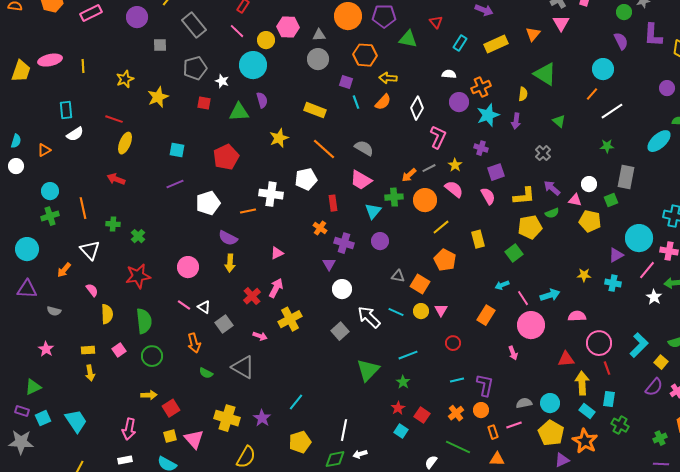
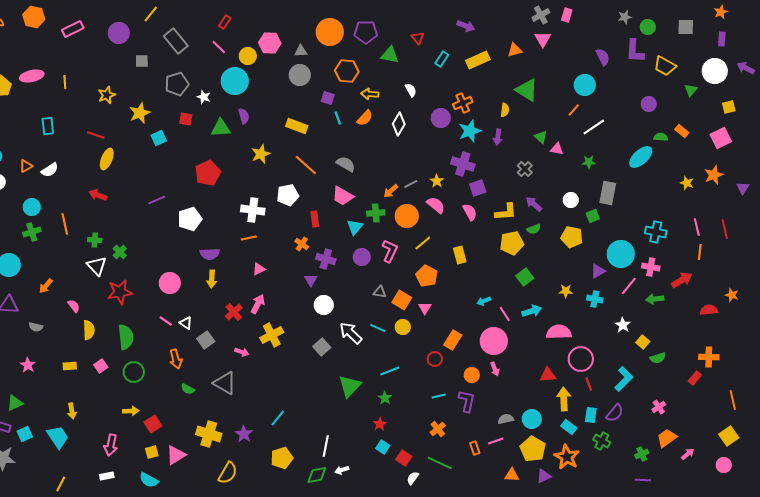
green circle: (624, 12) -> (648, 27), moved
orange triangle: (533, 34) -> (515, 50), turned 35
white semicircle: (449, 74) -> (411, 90), moved, turned 56
white semicircle: (75, 134) -> (50, 170), moved
pink L-shape: (438, 137) -> (390, 251), moved
purple cross: (481, 148) -> (463, 164), size x1.6
cyan square: (177, 150) -> (159, 138), moved, turned -35
pink triangle: (575, 200) -> (557, 149), moved
orange line: (248, 211) -> (249, 238), moved
purple semicircle: (228, 238) -> (210, 254), turned -30
white triangle: (90, 250) -> (97, 266), moved
green square: (514, 253) -> (525, 277), moved
white star: (654, 297) -> (623, 325), moved
pink triangle: (441, 310) -> (425, 308), moved
orange rectangle: (486, 315) -> (453, 340), moved
pink semicircle: (577, 316) -> (559, 332), size x1.4
pink circle: (531, 325) -> (494, 341), moved
cyan L-shape: (639, 345) -> (624, 379), moved
yellow square: (661, 362) -> (643, 342), moved
yellow arrow: (90, 373) -> (72, 411), moved
purple semicircle: (654, 387) -> (615, 413), moved
orange circle: (481, 410) -> (472, 375), moved
red square: (422, 415) -> (404, 458), moved
pink triangle: (194, 439) -> (176, 455), turned 40
orange triangle: (497, 459) -> (512, 475), moved

